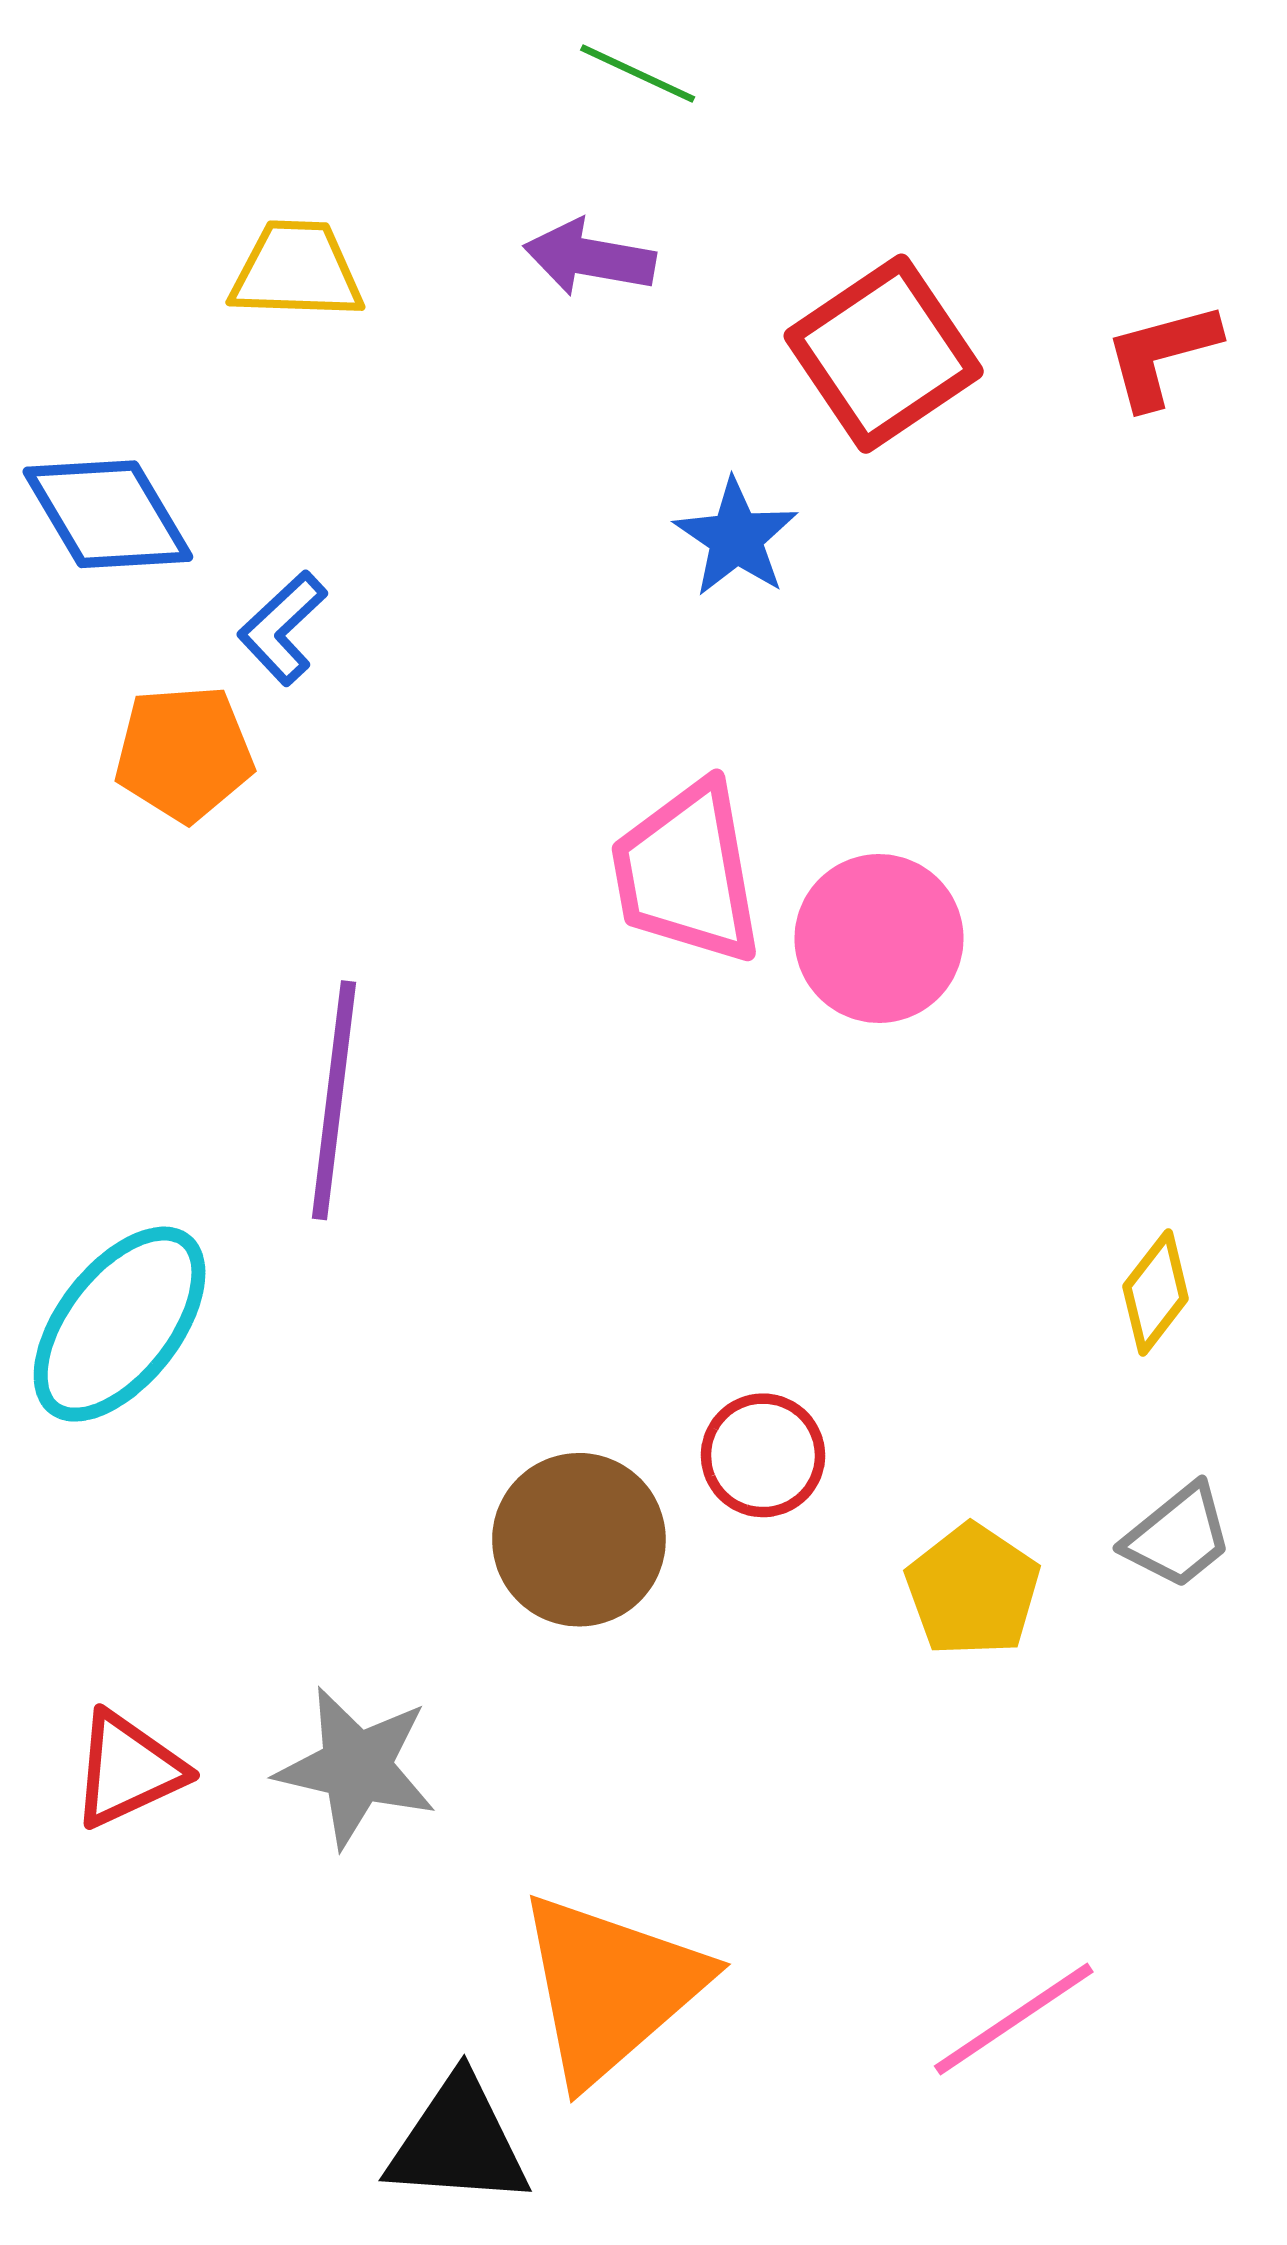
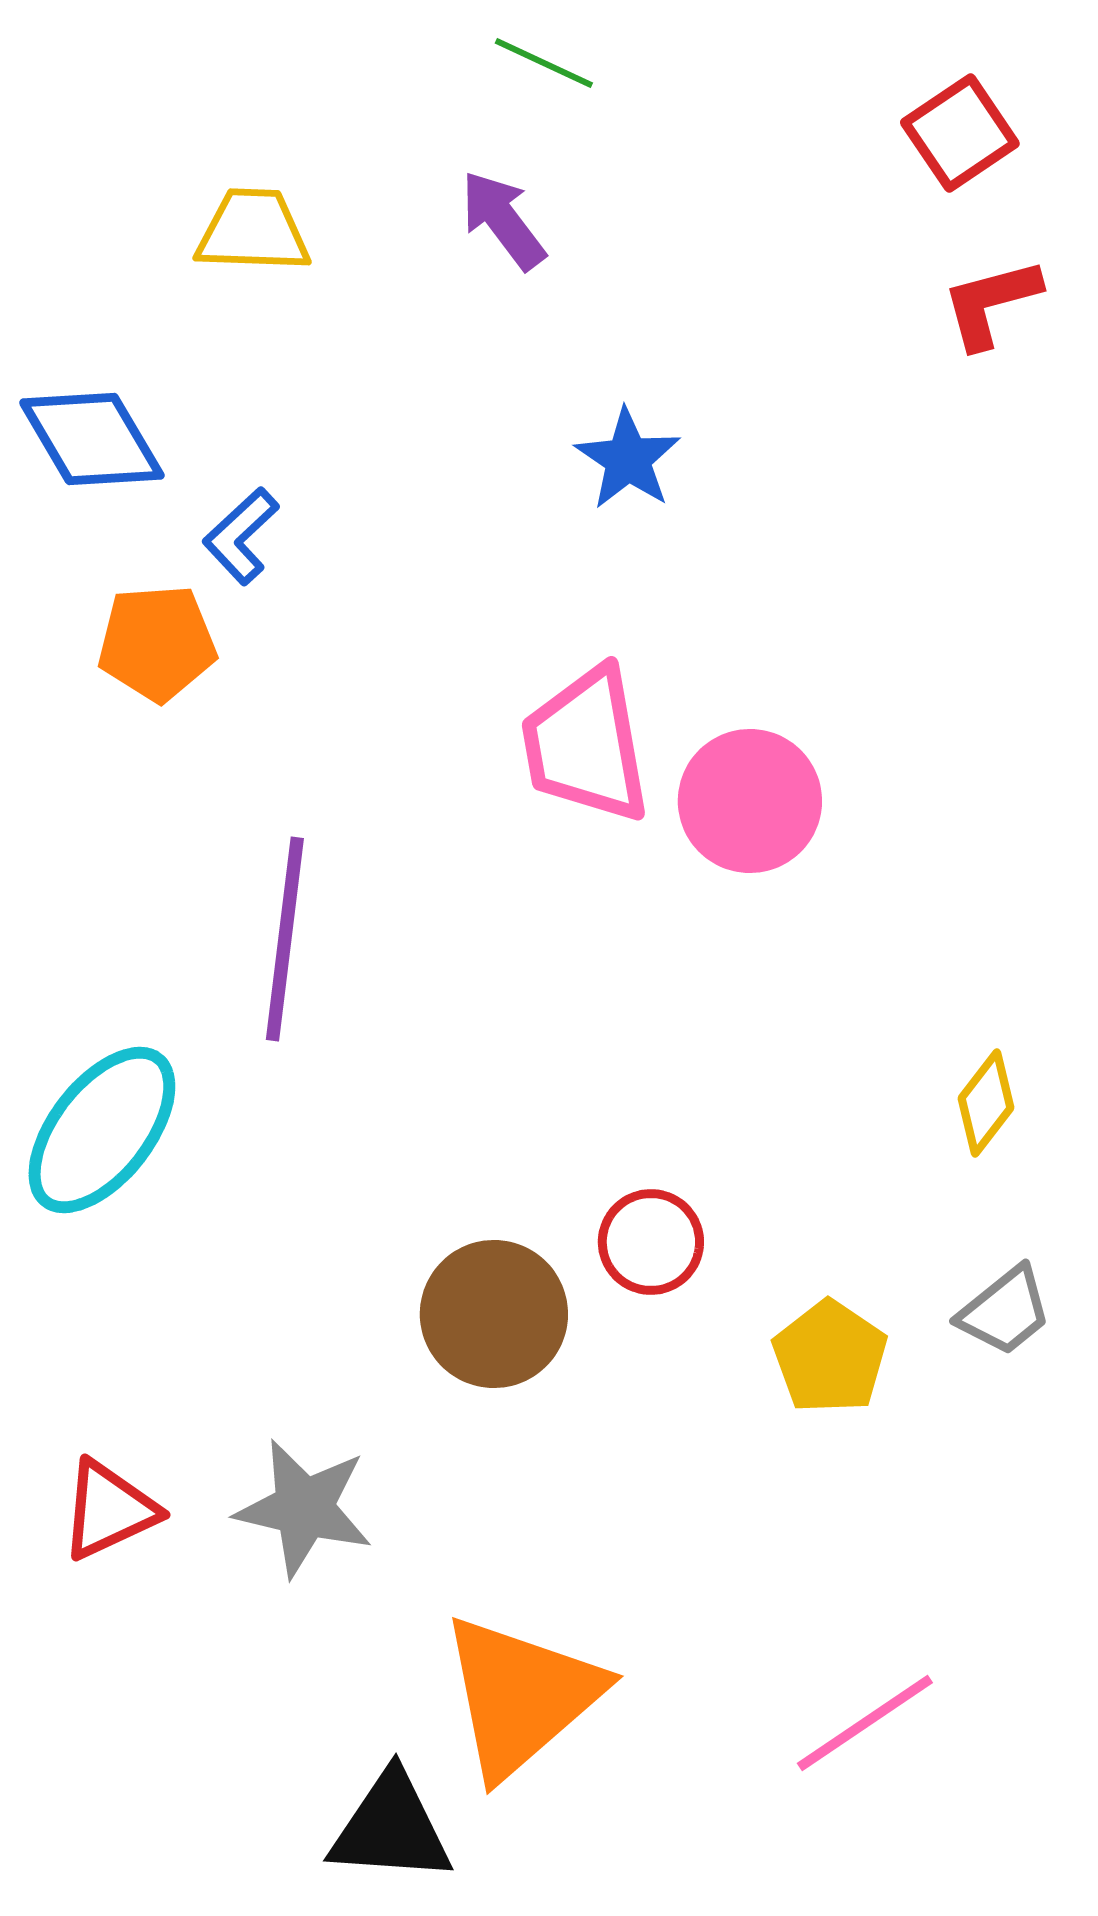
purple arrow: (590, 258) -> (503, 220), turned 43
red square: (884, 354) -> (960, 133), moved, size x0.7

